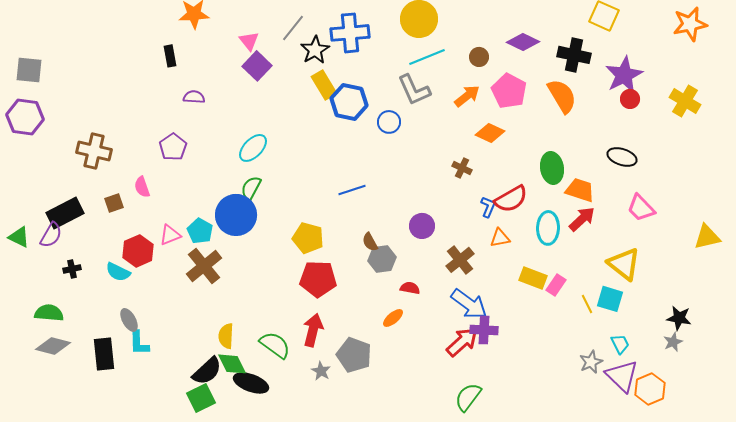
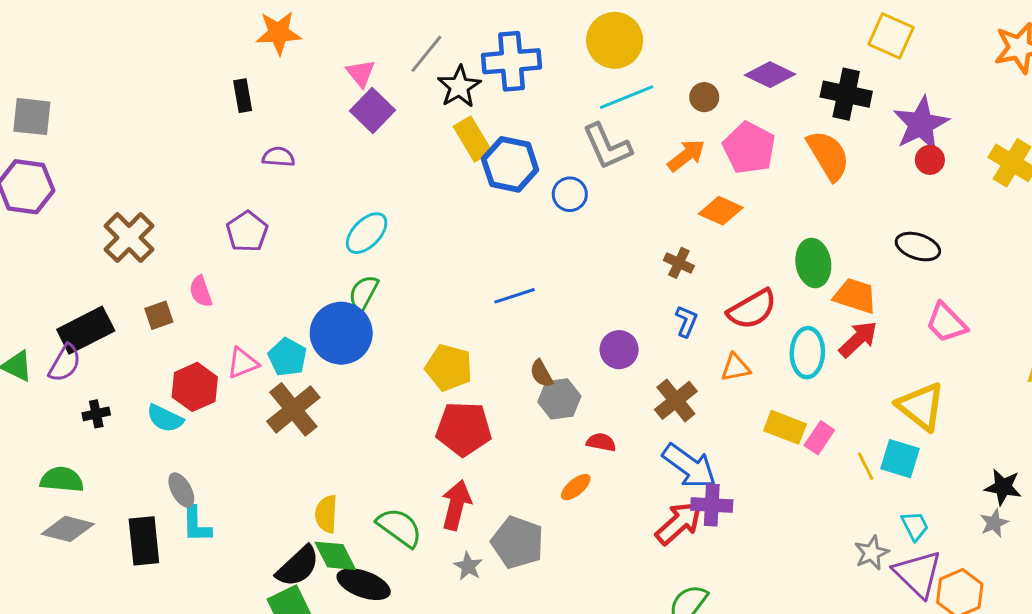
brown cross: (94, 151) -> (129, 238), turned 32
blue L-shape: (488, 207) -> (686, 321), moved

